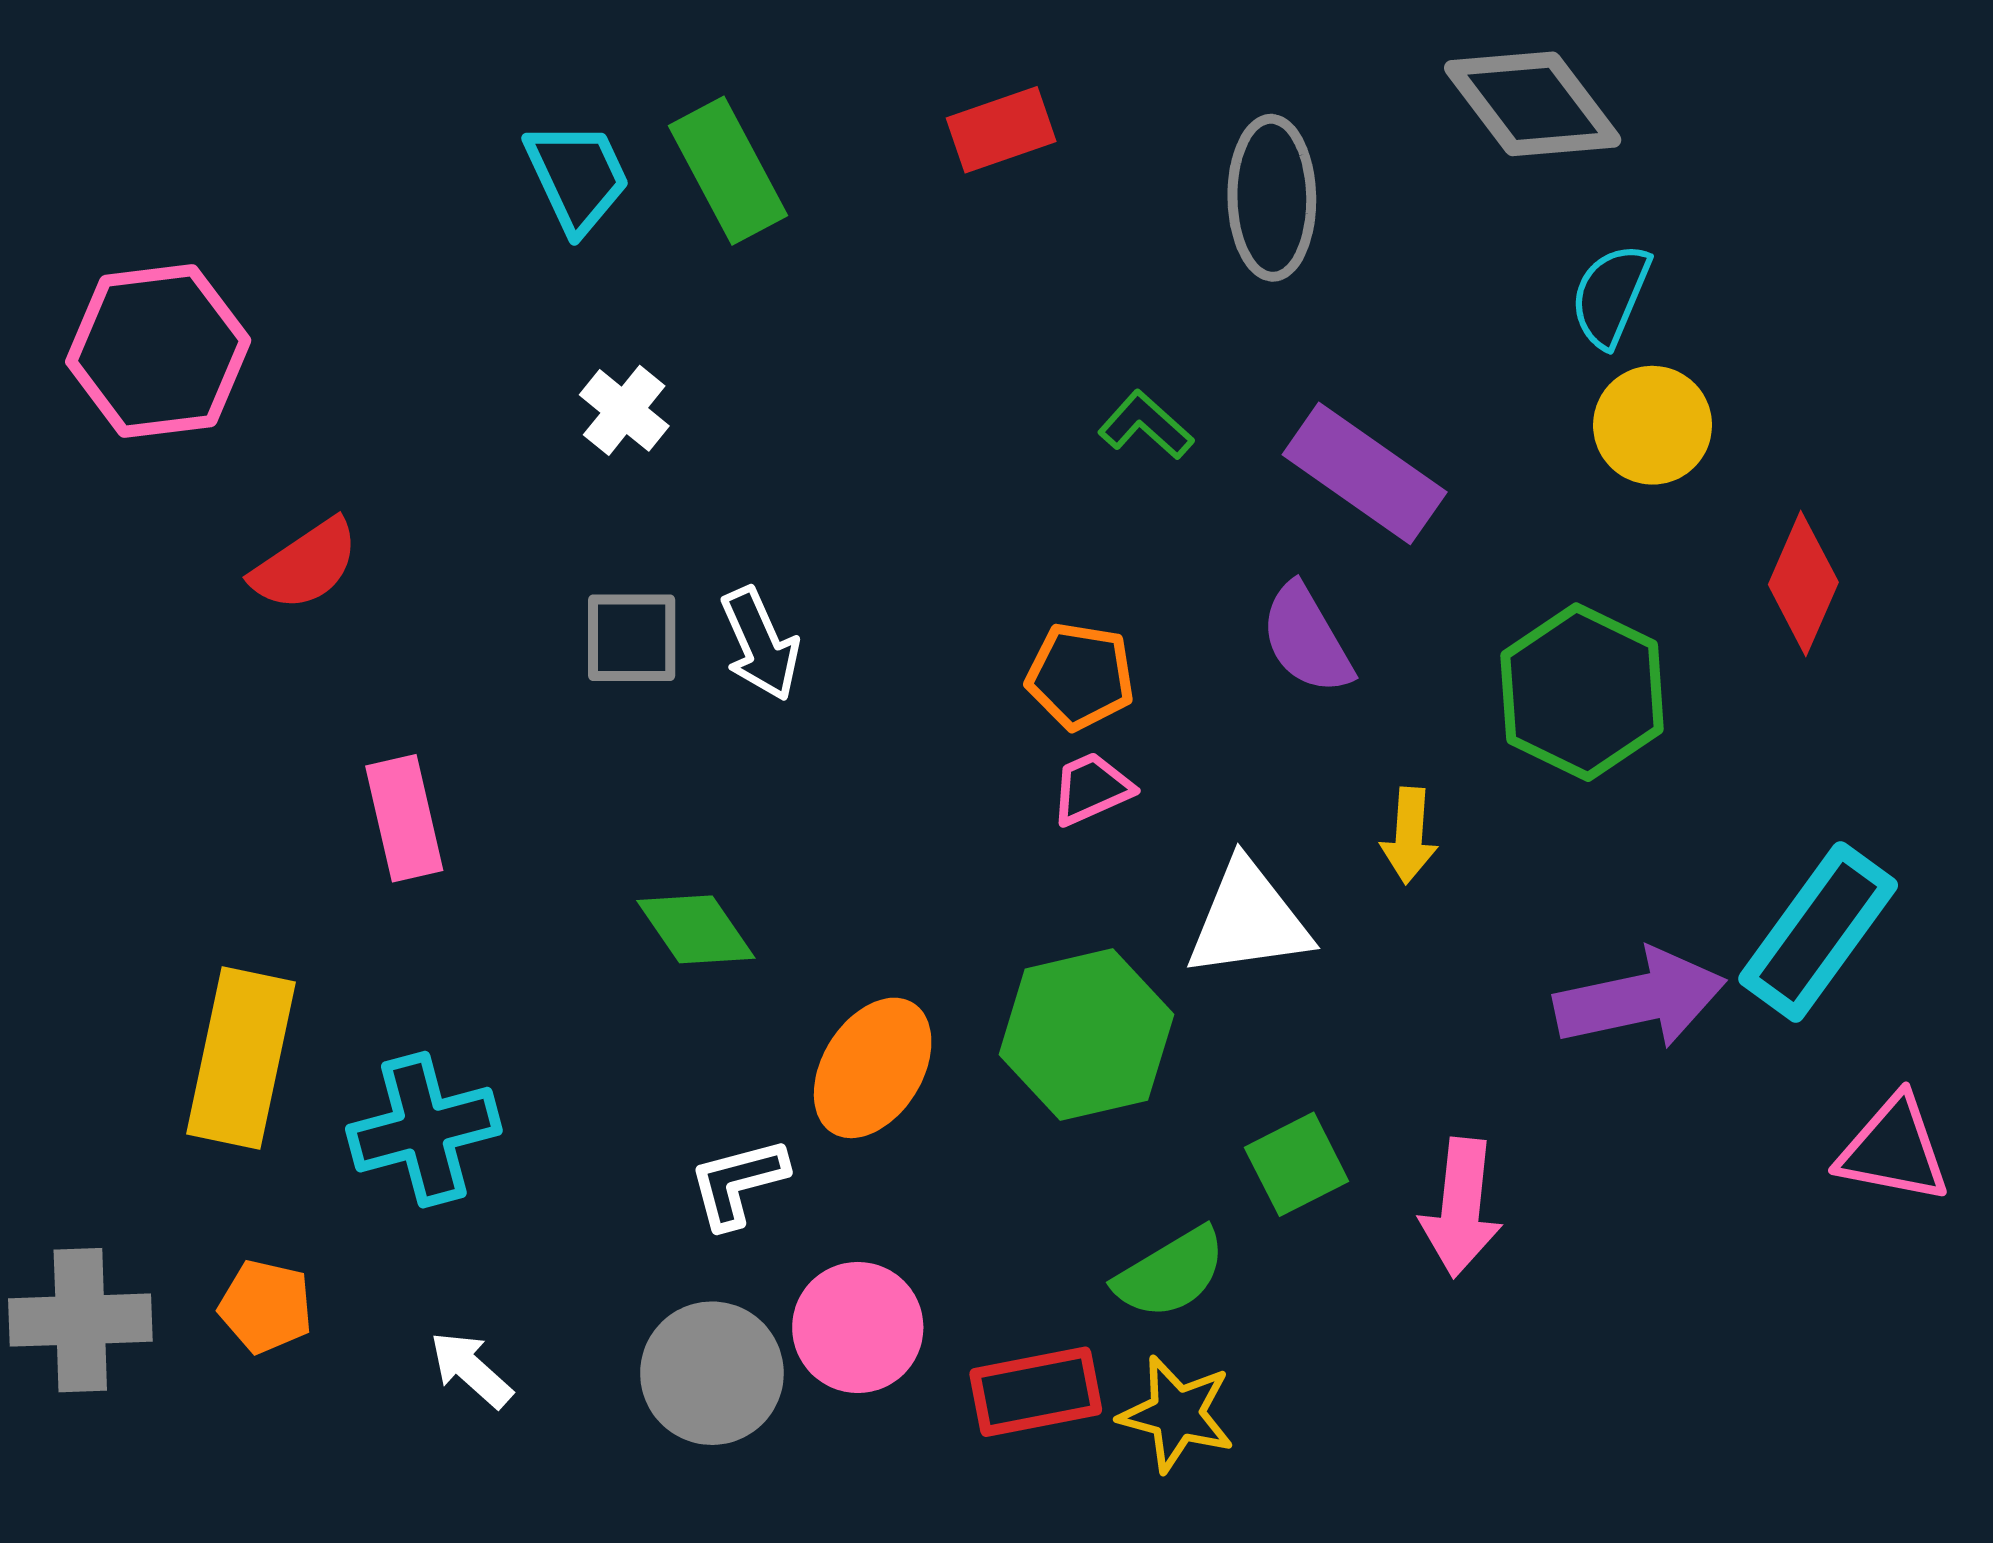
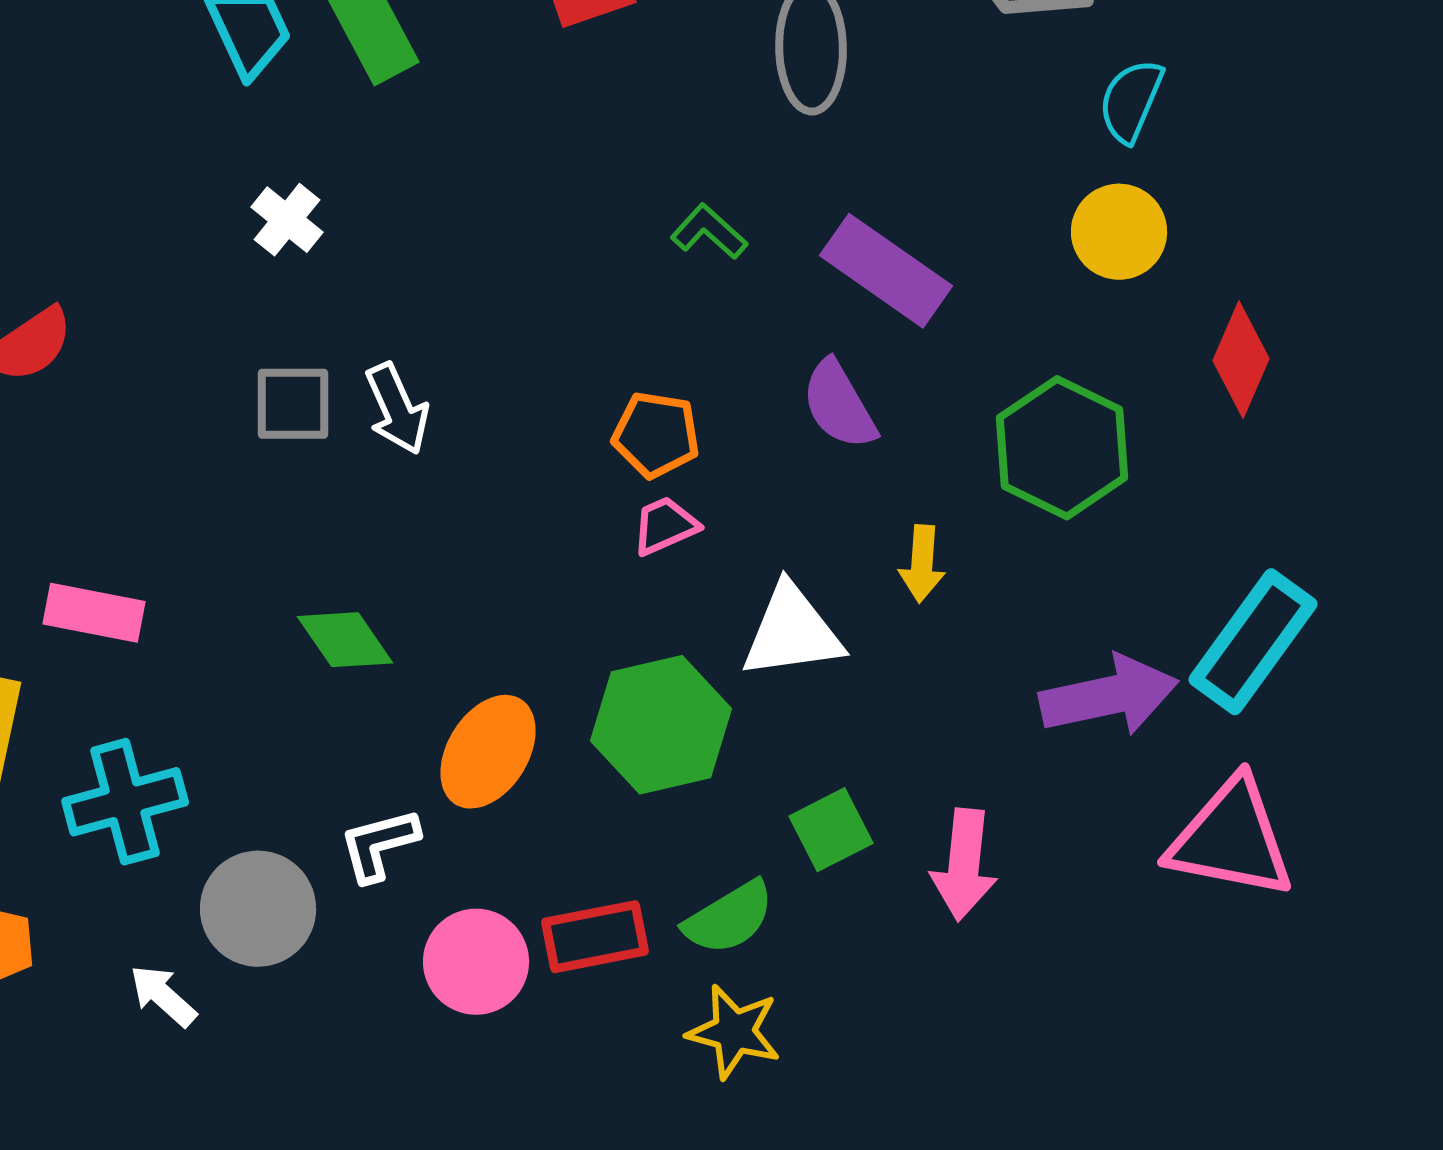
cyan semicircle: (1611, 295) -> (1131, 101), moved
pink rectangle: (404, 818) -> (94, 613), moved, turned -66
pink triangle: (1894, 1149) -> (1231, 839), moved, size x1.4
gray circle: (712, 1373) -> (258, 909), moved
red rectangle: (1036, 1392) -> (595, 937), moved

